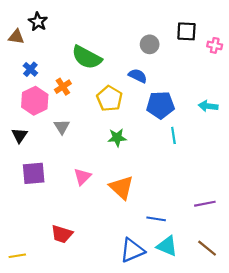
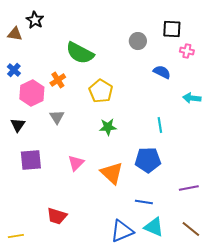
pink cross: (215, 45) -> (187, 51), moved
blue cross: (30, 69) -> (14, 70), moved
blue semicircle: (138, 76) -> (162, 72), moved
blue pentagon: (160, 105) -> (148, 160), moved

